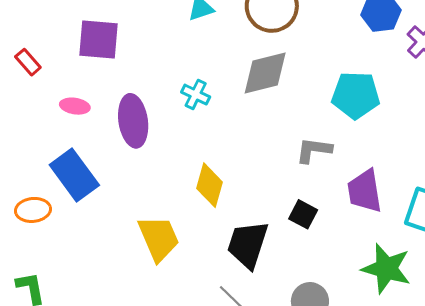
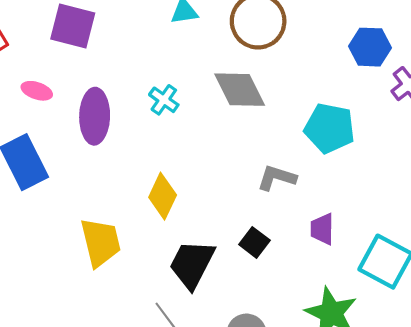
gray diamond: (265, 73) -> (240, 90), turned 68
purple trapezoid: (365, 191) -> (322, 229), size x0.7

